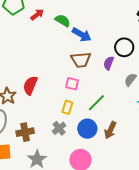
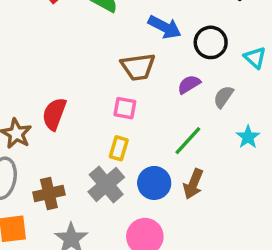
blue arrow: (82, 35) -> (165, 27), moved
purple semicircle: (109, 63) -> (189, 84), moved, turned 40
green line: (96, 103) -> (188, 141), moved
gray cross: (59, 128) -> (106, 185), size x1.5

